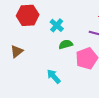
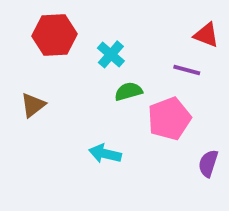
cyan arrow: (54, 76) -> (105, 154), turned -35

